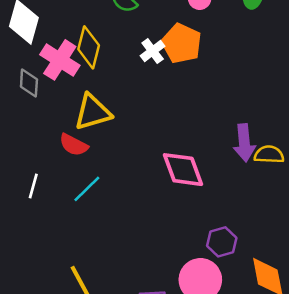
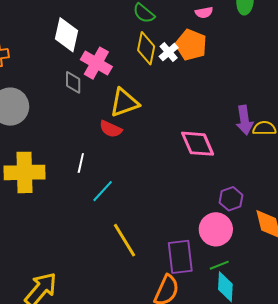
yellow diamond: (89, 47) -> (146, 48), moved
cyan line: (87, 189) -> (103, 191), moved

